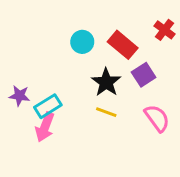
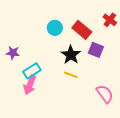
purple square: (144, 75) -> (96, 50), turned -35
purple star: (19, 96) -> (13, 53), moved
pink semicircle: (157, 118) -> (105, 94), moved

